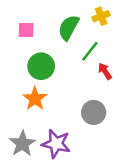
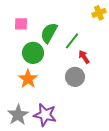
yellow cross: (101, 16) -> (99, 13), moved
green semicircle: (69, 27) -> (49, 33), moved
gray circle: (94, 112) -> (75, 77), moved

